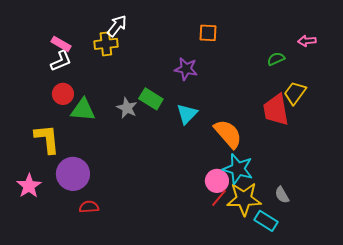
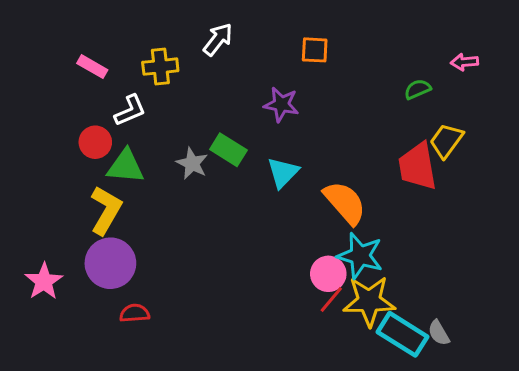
white arrow: (117, 26) -> (218, 39), moved
white L-shape: (61, 61) -> (130, 110), moved
yellow L-shape: (47, 139) -> (106, 210), moved, turned 36
gray semicircle: (282, 195) -> (439, 333), moved
cyan rectangle: (266, 221) -> (402, 334), size x1.4

